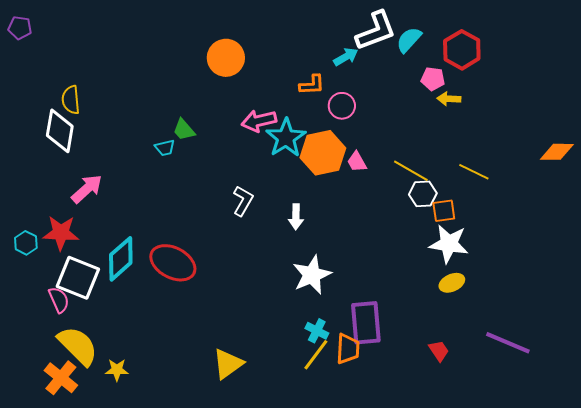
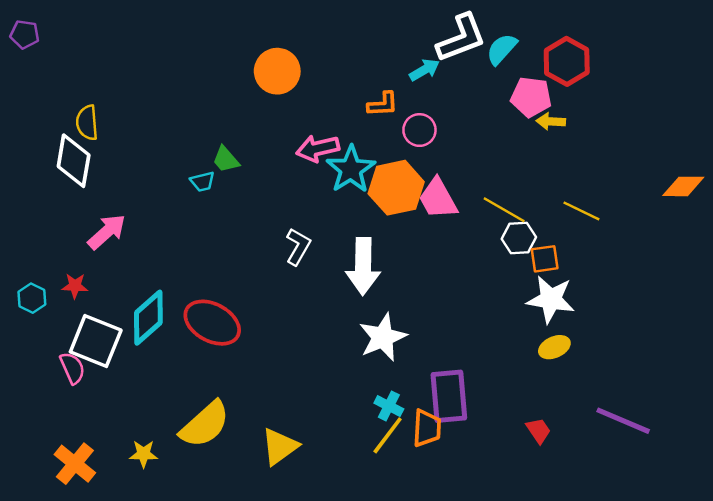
pink pentagon: (433, 79) -> (531, 97), size x1.4
pink trapezoid: (357, 162) -> (438, 199), size x1.6
white arrow: (296, 217) -> (363, 266), size x1.8
red star: (61, 233) -> (75, 286), size x0.6
yellow semicircle: (78, 346) -> (205, 424), moved, turned 93

